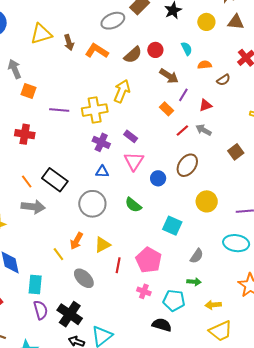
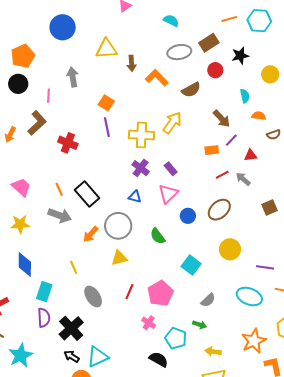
red circle: (155, 50) -> (215, 70), moved
orange square: (28, 91) -> (106, 103), moved
orange rectangle: (166, 109) -> (212, 150), turned -64
purple line: (59, 110) -> (107, 127), turned 60
orange arrow: (76, 241) -> (91, 234), moved
yellow triangle: (102, 245) -> (119, 258), moved

